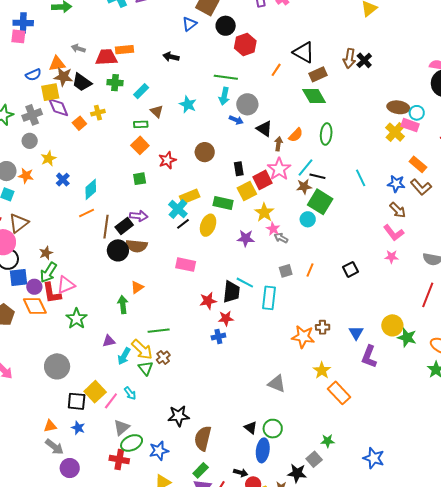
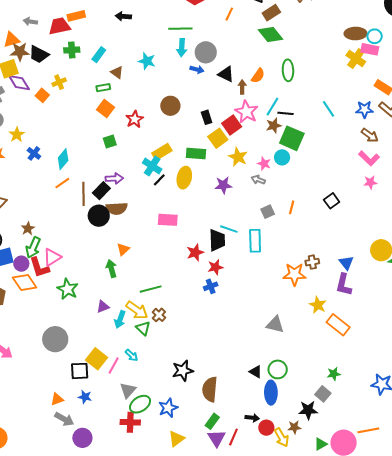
pink star: (273, 229) -> (264, 164), moved
purple L-shape: (369, 357) -> (344, 285), moved

